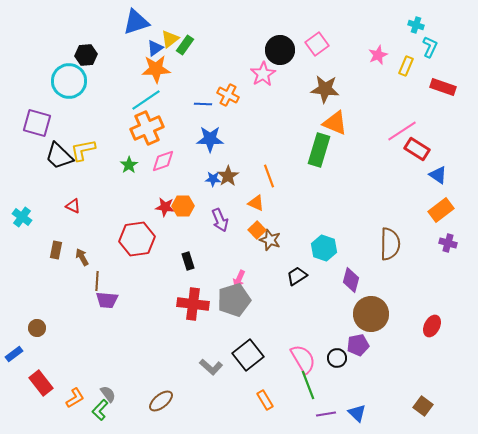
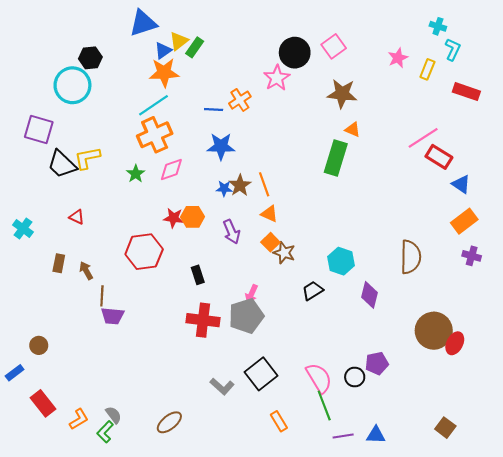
orange cross: (228, 95) -> (240, 100), turned 30
orange triangle: (335, 123) -> (353, 129), size x0.6
orange line: (269, 176) -> (264, 184), moved
brown circle: (371, 314) -> (434, 331), moved
blue triangle: (357, 413) -> (376, 435), turned -42

